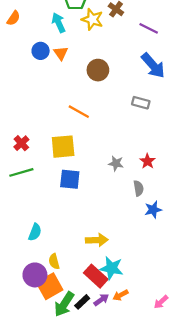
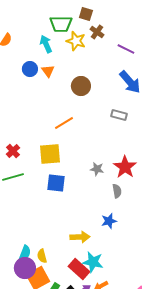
orange line: (79, 112) -> (64, 123), turned -60
red star: (147, 161) -> (125, 167), size x1.6
blue star: (153, 210) -> (109, 221), moved
cyan semicircle: (35, 232) -> (25, 253), moved

